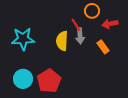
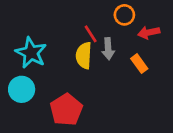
red line: (76, 25) -> (91, 34), moved
cyan star: (23, 39) -> (31, 53), turned 30
cyan circle: (23, 79) -> (22, 89), moved

